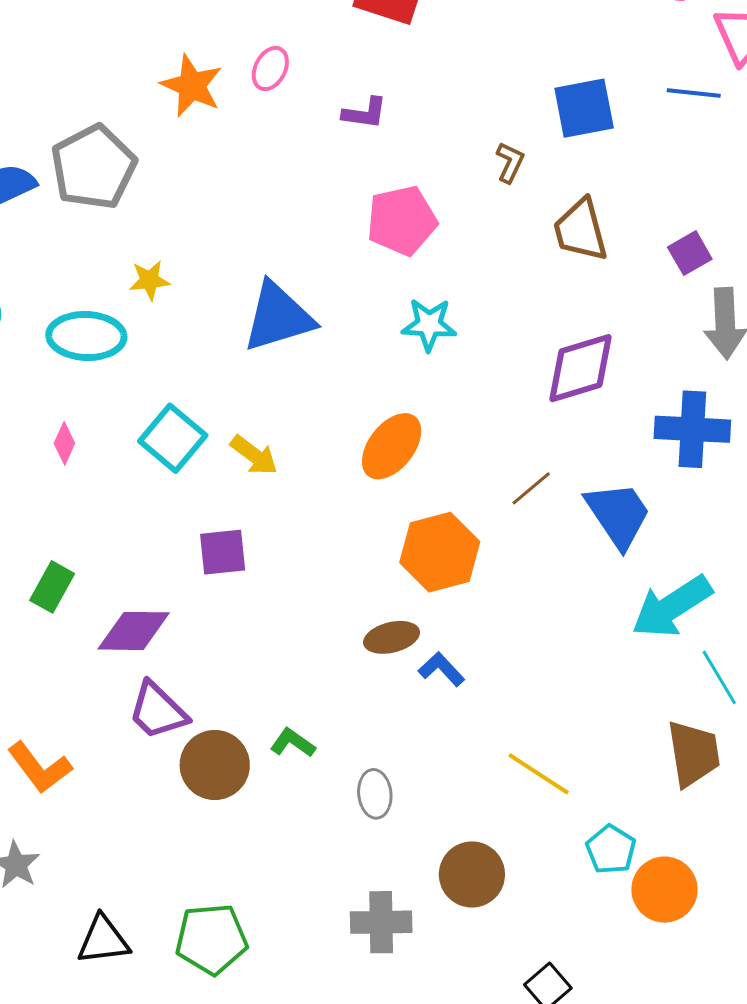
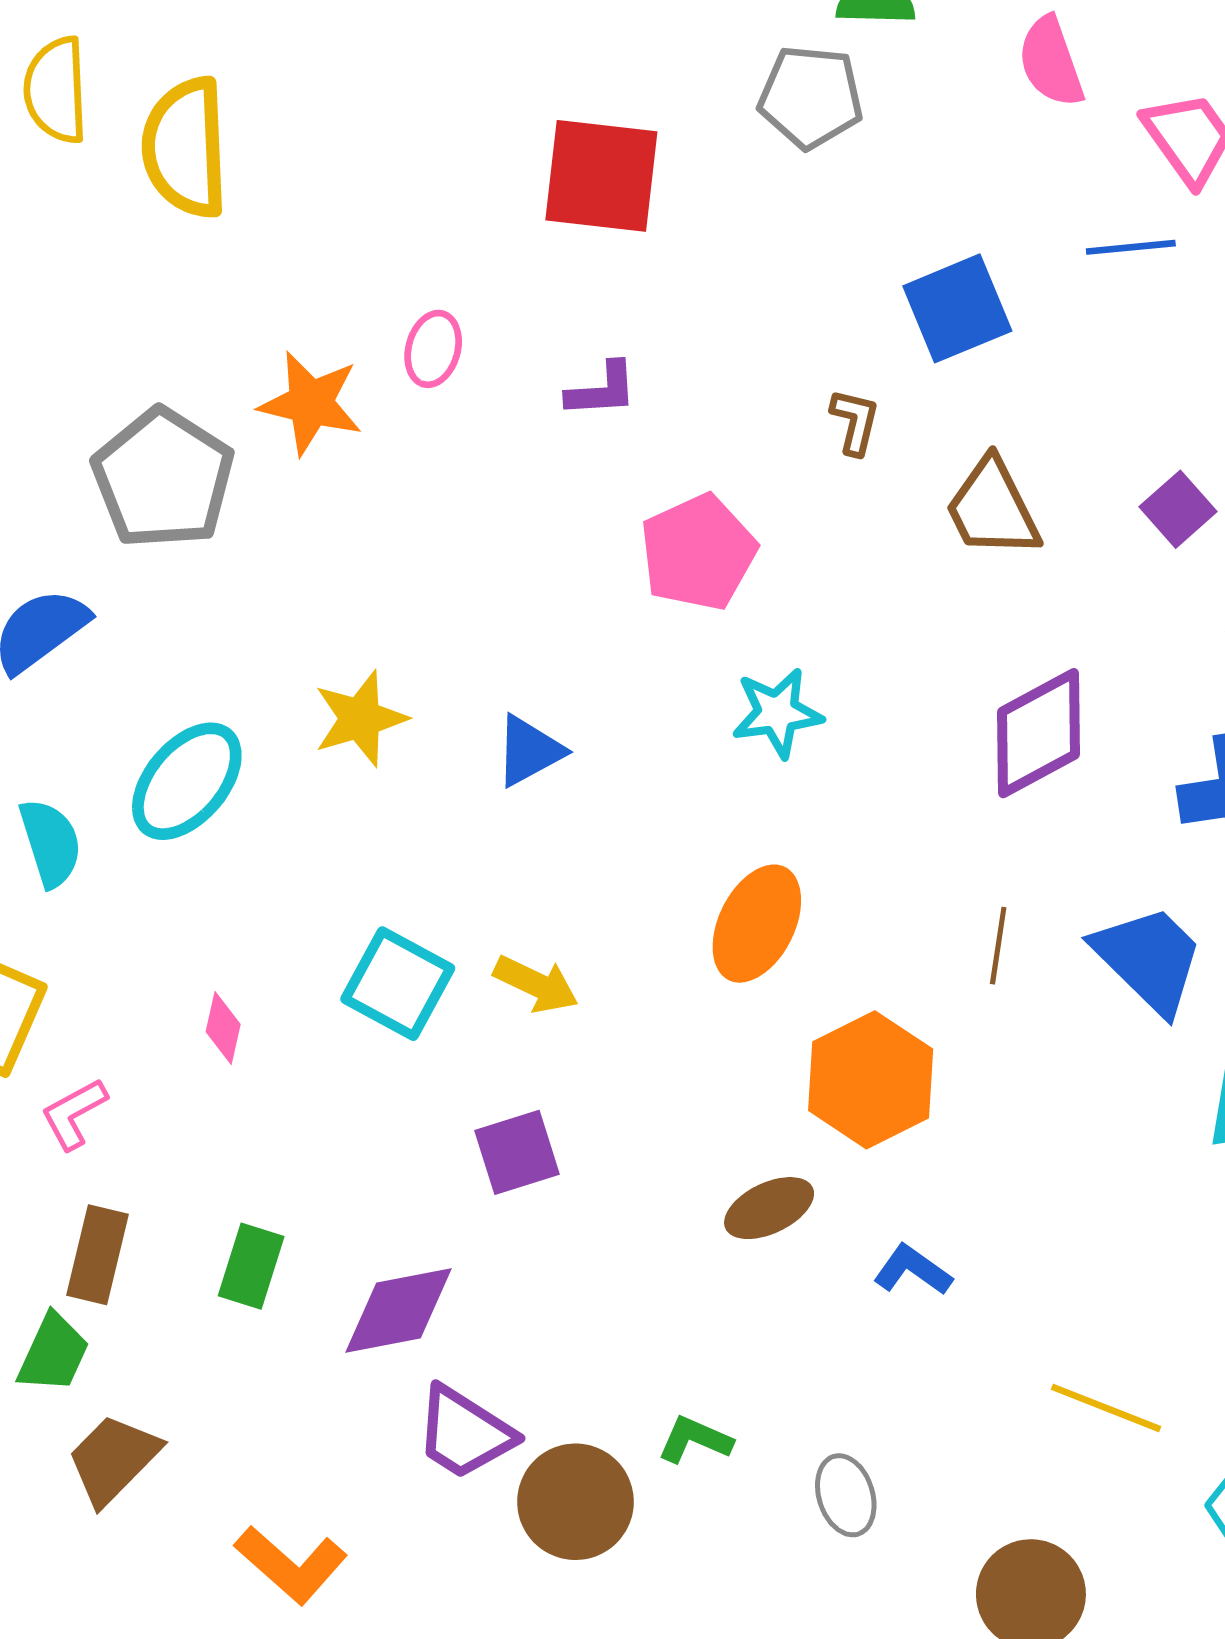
gray pentagon: (94, 167) -> (163, 478), moved
yellow star: (149, 280) -> (360, 719), moved, size x1.4
blue triangle: (278, 317) -> (529, 751), size x0.6
cyan ellipse: (86, 336) -> (187, 781), moved, turned -40
brown line: (531, 488) -> (998, 946), turned -30
brown ellipse: (392, 637) -> (769, 1208), moved

